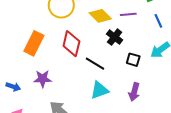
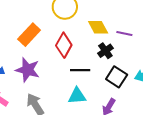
black square: (133, 60) -> (117, 77), size x1.5
black line: (95, 64) -> (80, 70), turned -48
purple star: (43, 79) -> (28, 70), size x1.4

